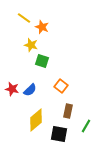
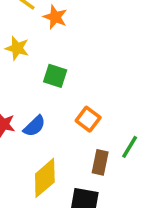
yellow star: (31, 45) -> (17, 48), moved
green line: (86, 126) -> (130, 147), moved

